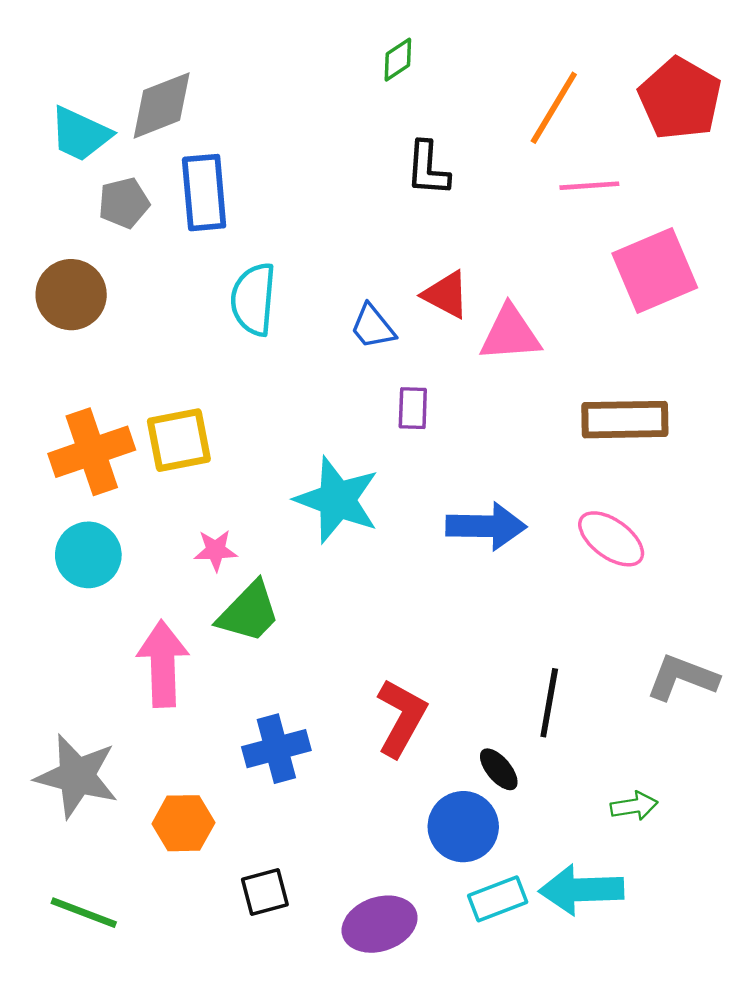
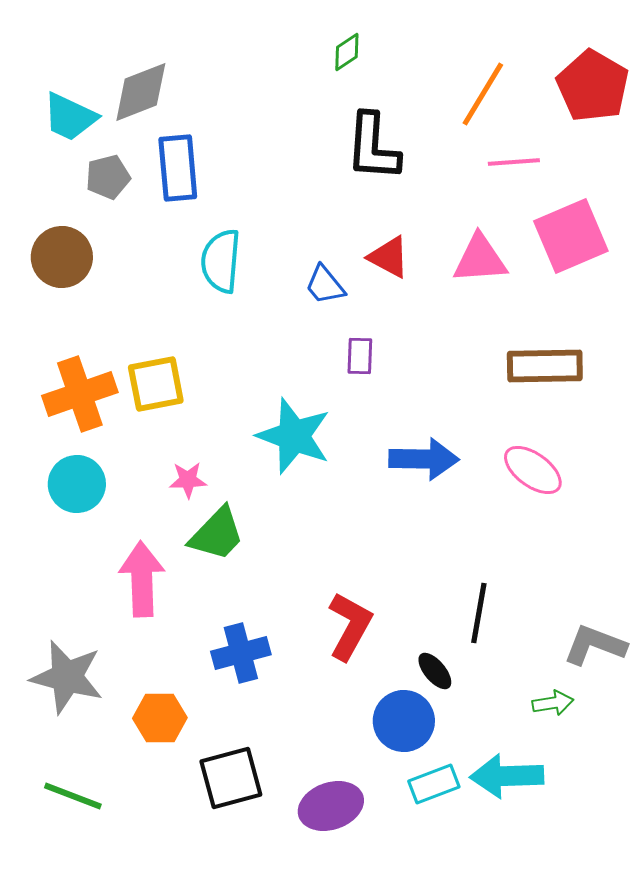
black L-shape: (428, 168) -> (373, 147), size x1.4
pink triangle: (510, 334) -> (480, 259), moved
gray L-shape: (682, 678) -> (595, 645), moved
black square: (265, 892) -> (231, 778), size x1.5

